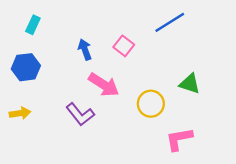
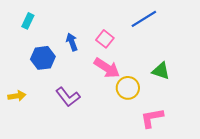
blue hexagon: (26, 67) -> (43, 58), moved
pink arrow: (104, 85) -> (107, 68), moved

